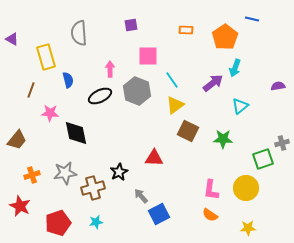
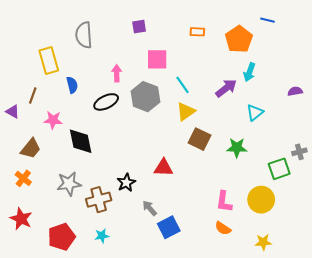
purple triangle: (12, 39) -> (13, 111), moved
brown trapezoid: (17, 140) -> (31, 149), moved
orange cross: (32, 175) -> (23, 178), moved, turned -35

